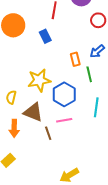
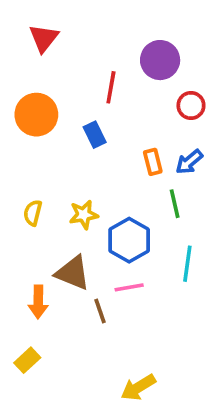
orange rectangle: (75, 59) -> (153, 162), moved
yellow star: (39, 80) -> (84, 215), size x0.7
yellow semicircle: (11, 97) -> (33, 213), moved

